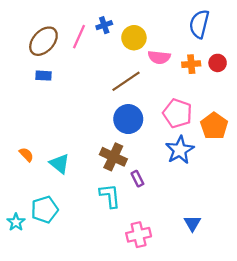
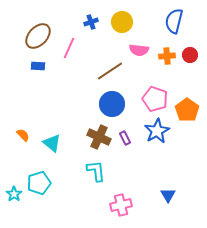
pink line: (79, 37) -> (69, 48), moved
yellow circle: (134, 38) -> (122, 22), moved
purple rectangle: (137, 179) -> (125, 138), moved

